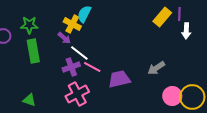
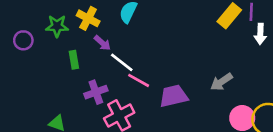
yellow cross: (72, 24) -> (88, 18), moved
green rectangle: (33, 51) -> (74, 60), moved, size x0.6
purple cross: (71, 67) -> (96, 92), moved

